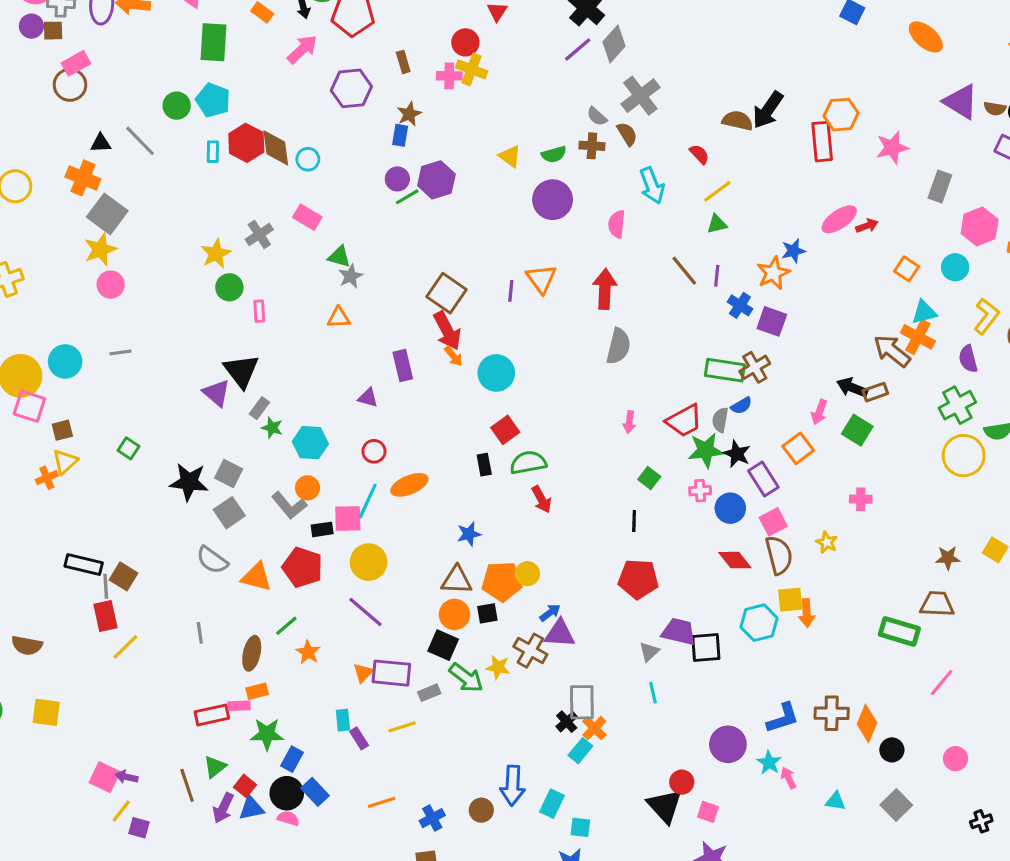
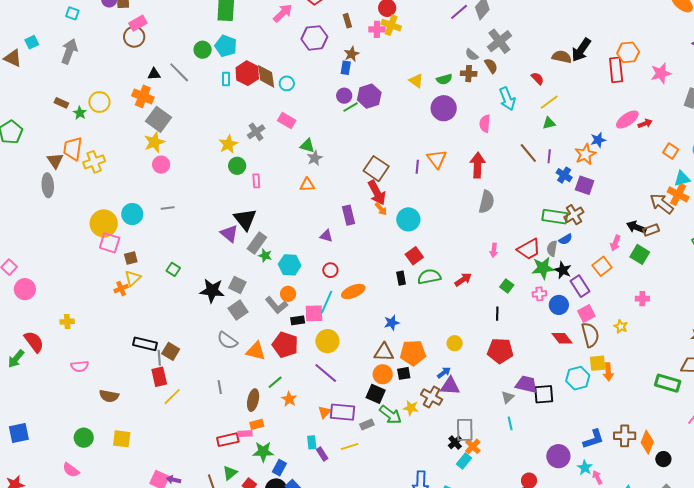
gray rectangle: (259, 408) -> (257, 243), size x1.5
red arrow: (542, 499) -> (463, 280), moved, turned -96
yellow circle: (527, 574) -> (455, 343), moved

